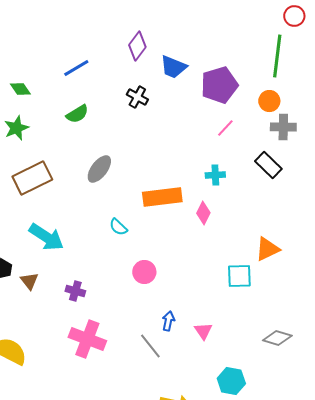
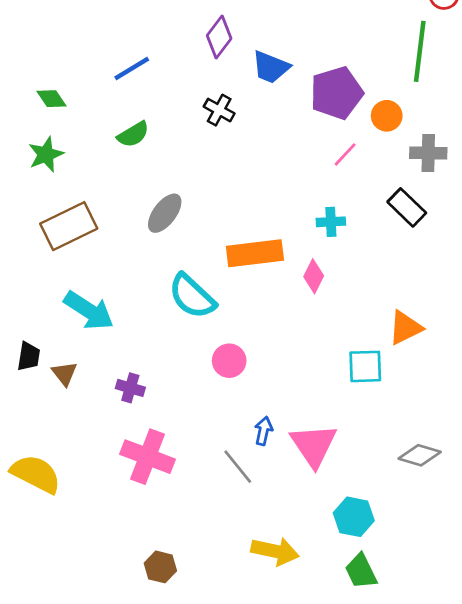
orange circle: (269, 101) -> (387, 116), moved
cyan semicircle: (118, 227) -> (192, 296), size x1.8
pink triangle: (203, 331) -> (314, 445), size x1.8

